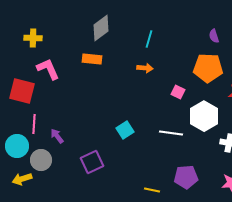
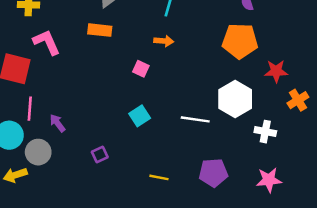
pink square: (178, 92) -> (141, 69), moved
purple square: (92, 162) -> (100, 154), size x0.6
yellow line: (152, 190) -> (159, 177), moved

